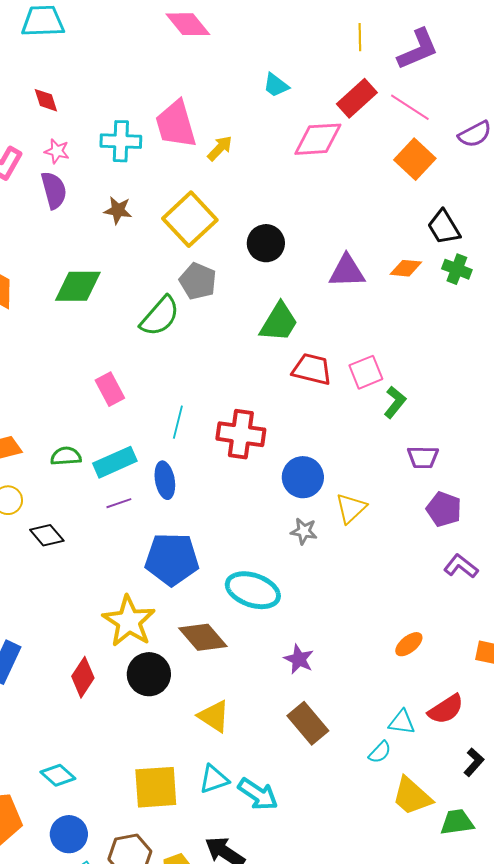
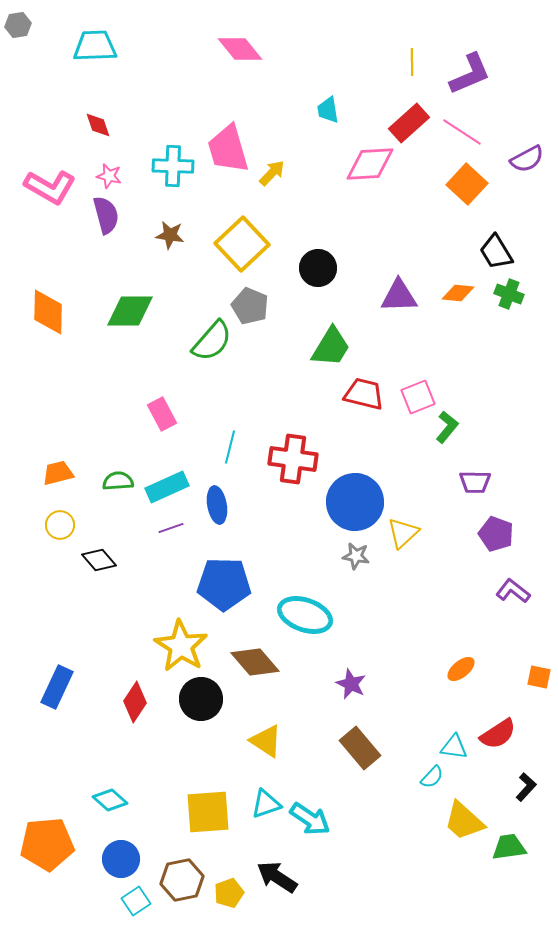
cyan trapezoid: (276, 85) -> (328, 110), turned 44
blue circle: (303, 477) -> (355, 502), size x1.4

